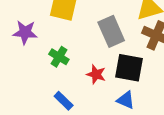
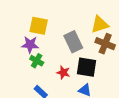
purple star: (25, 32) -> (30, 45), moved

